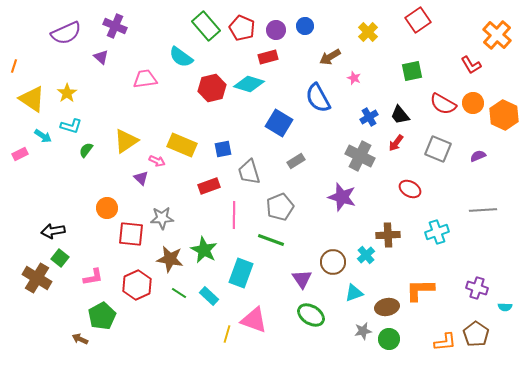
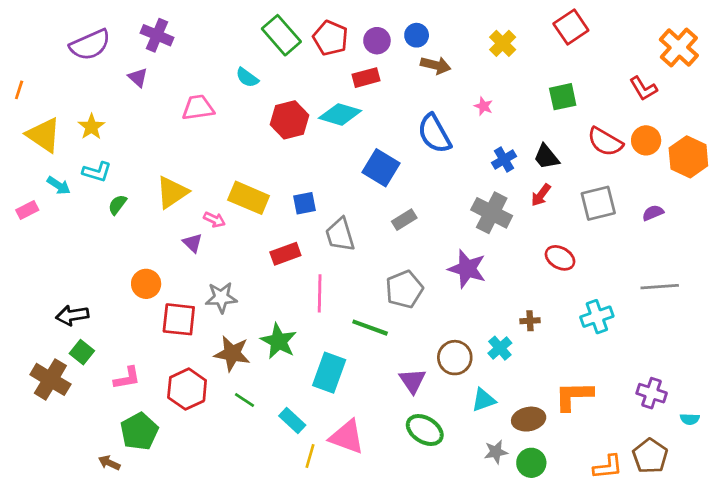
cyan semicircle: (181, 57) -> (247, 78), size x0.7
brown arrow: (330, 57) -> (436, 65), moved, turned -135
gray square: (438, 149) -> (598, 203), turned -36
gray pentagon: (280, 207) -> (404, 289), moved
brown cross: (388, 235) -> (530, 321), size x0.6
cyan rectangle: (209, 296) -> (292, 420), moved

